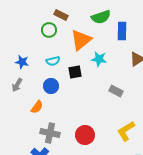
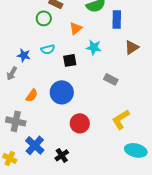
orange triangle: (81, 40) -> (76, 28), size x0.6
blue star: (22, 62) -> (24, 55), moved
blue circle: (51, 86) -> (62, 92), moved, size x1.5
gray cross: (50, 133) -> (16, 121), moved

